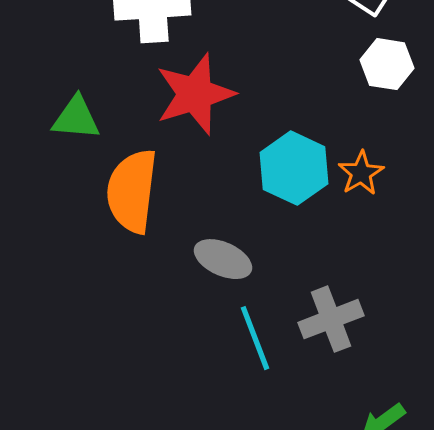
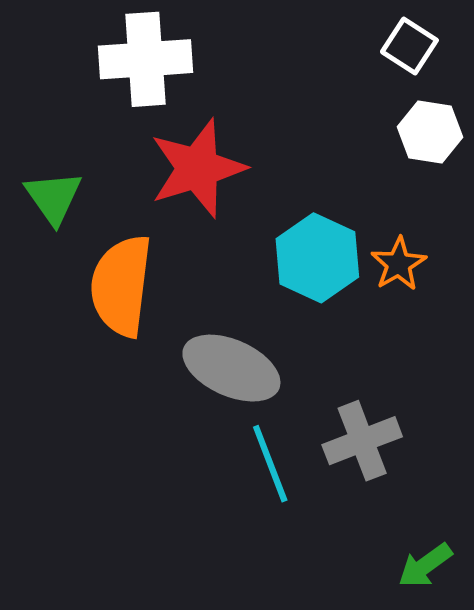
green triangle: (76, 118) -> (53, 197), turned 50
gray ellipse: (223, 259) -> (231, 368), size x1.4

